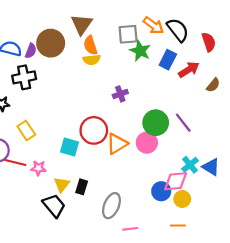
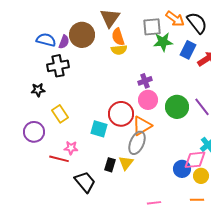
green star: (140, 51) -> (163, 42), turned -30
pink circle: (147, 143) -> (148, 100), moved
red line: (15, 162) -> (59, 159), moved
yellow triangle: (62, 185) -> (126, 163), moved
gray ellipse: (111, 206) -> (137, 143), moved

